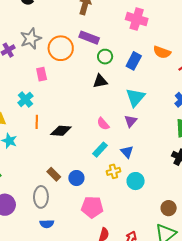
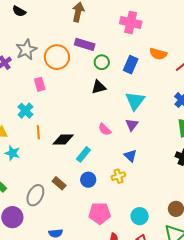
cyan rectangle: (100, 150) -> (83, 154), moved
blue circle: (76, 178) -> (88, 180), moved
cyan circle: (136, 181) -> (140, 216), moved
gray ellipse: (41, 197) -> (35, 195), moved, turned 30

